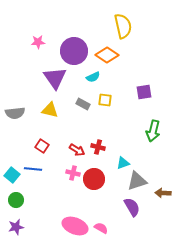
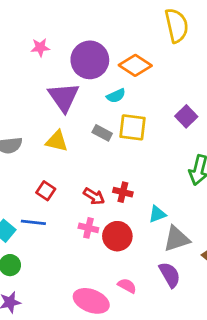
yellow semicircle: (123, 26) -> (177, 25), moved
purple square: (144, 92) -> (186, 116), turned -35
yellow square: (105, 100) -> (133, 127), size x1.5
pink semicircle: (101, 228) -> (127, 286), moved

